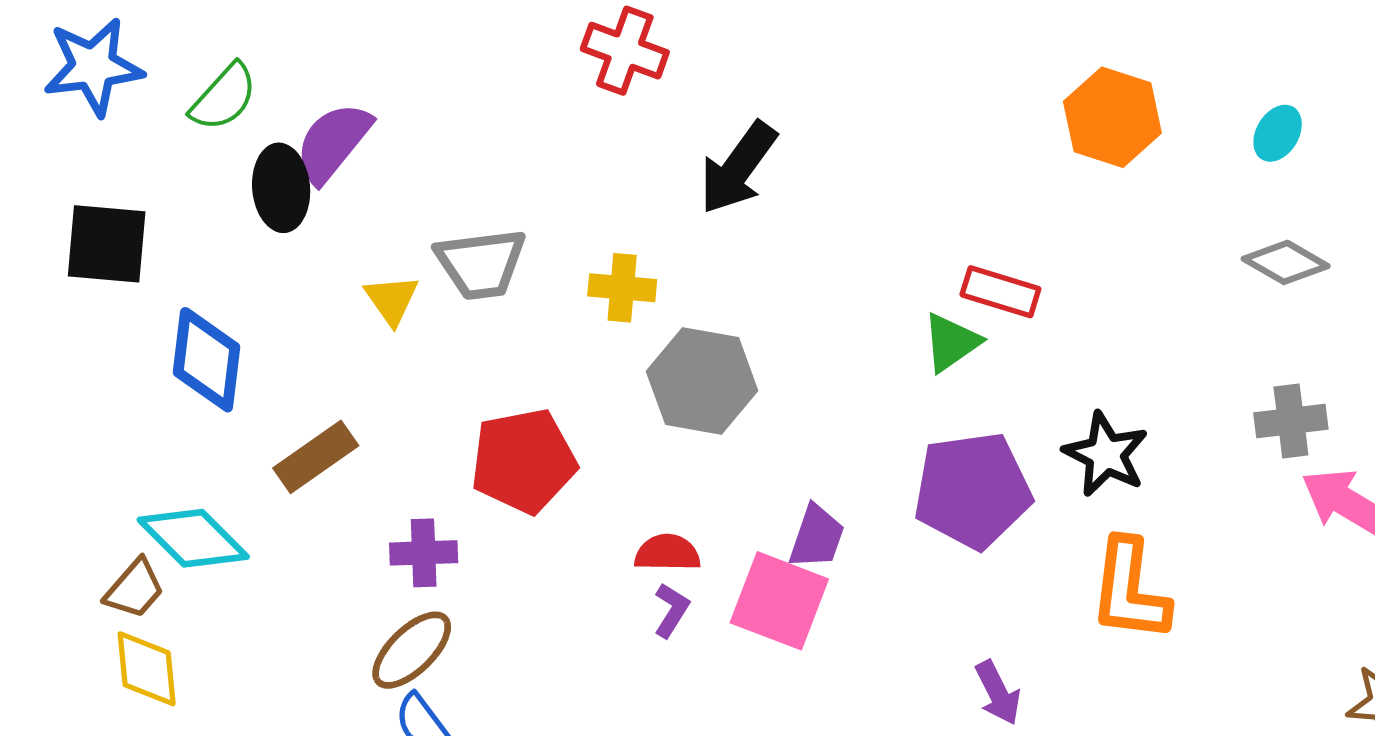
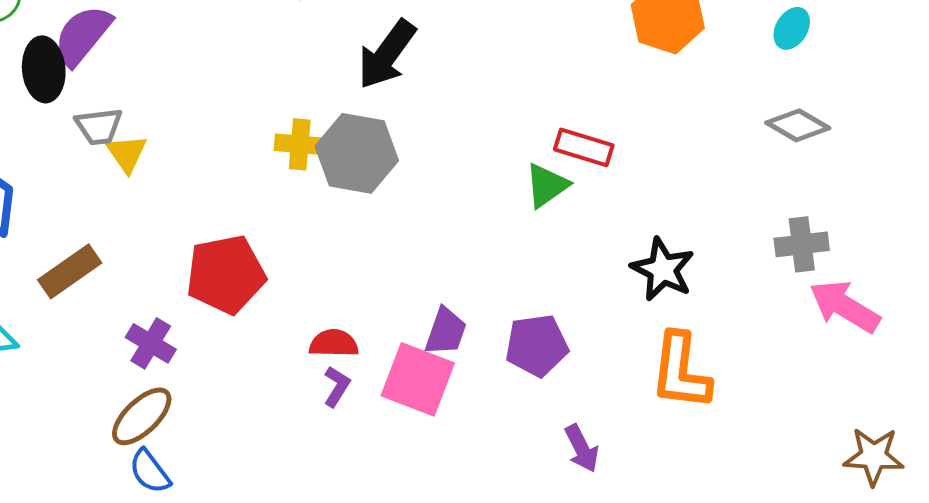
gray trapezoid: (481, 264) -> (99, 126), moved, size x0.7
gray hexagon: (702, 381) -> (357, 153), moved
purple pentagon: (973, 490) -> (537, 345), moved, size x0.7
purple cross: (424, 553) -> (151, 343), turned 33

